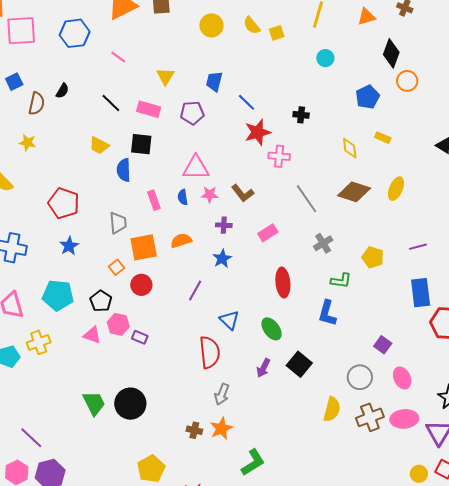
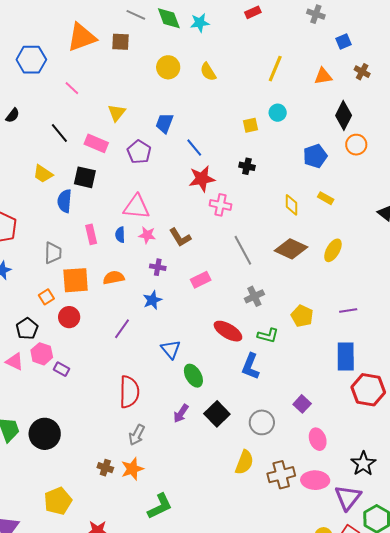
yellow square: (277, 33) -> (250, 125), moved
purple pentagon: (192, 113) -> (139, 152), turned 30
red ellipse: (283, 283) -> (228, 331), moved, turned -60
blue triangle: (229, 320) -> (171, 349), moved
gray circle: (360, 377) -> (262, 422), moved

